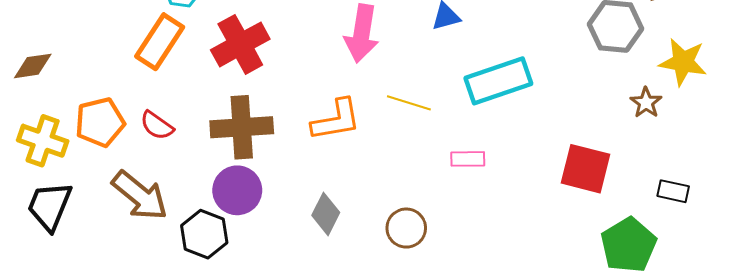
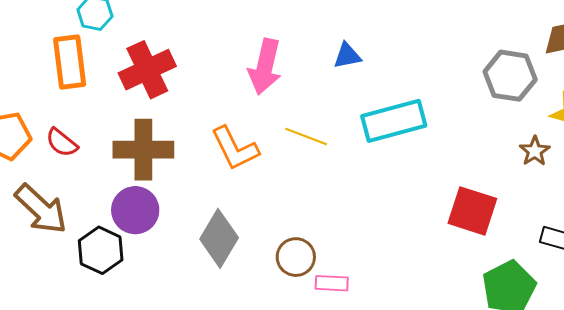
orange rectangle: (160, 42) -> (70, 62), turned -44
orange L-shape: (336, 120) -> (235, 148), turned 70
pink rectangle: (468, 159) -> (332, 283), moved
gray diamond: (326, 214) -> (219, 238), size x1.4

